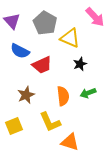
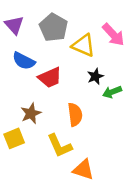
pink arrow: (95, 17) -> (113, 35), moved
green arrow: (88, 93) -> (112, 92), moved
yellow square: (14, 126) -> (14, 138), moved

